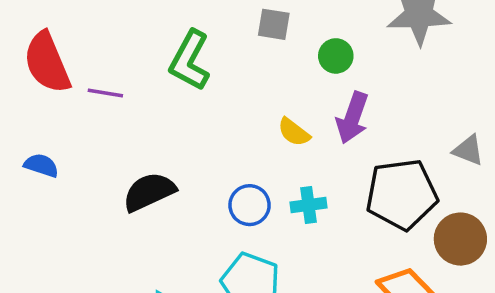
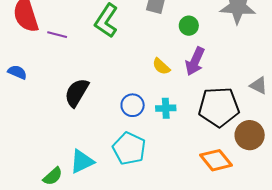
black semicircle: (149, 192) -> (77, 93), turned -40

